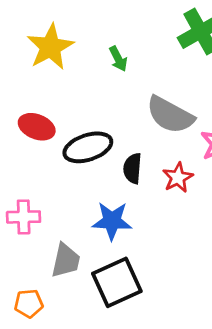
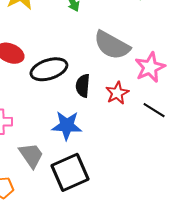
gray trapezoid: (66, 261) -> (31, 155), turned -48

